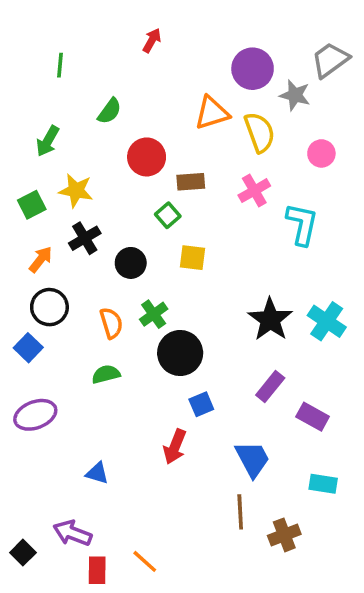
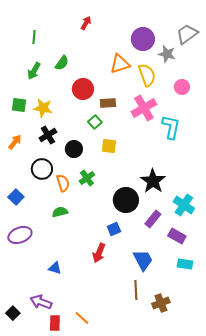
green arrow: (48, 141) -> (34, 71), moved
pink cross: (254, 191) -> (144, 108), size x1.4
green square: (32, 205) -> (19, 105), moved, turned 35
orange arrow: (41, 259) -> (15, 142), moved
black circle: (49, 307) -> (42, 169), moved
cyan cross: (327, 321) -> (184, 205), moved
black circle: (180, 353) -> (126, 200), moved
cyan rectangle: (323, 484) -> (185, 264), moved

